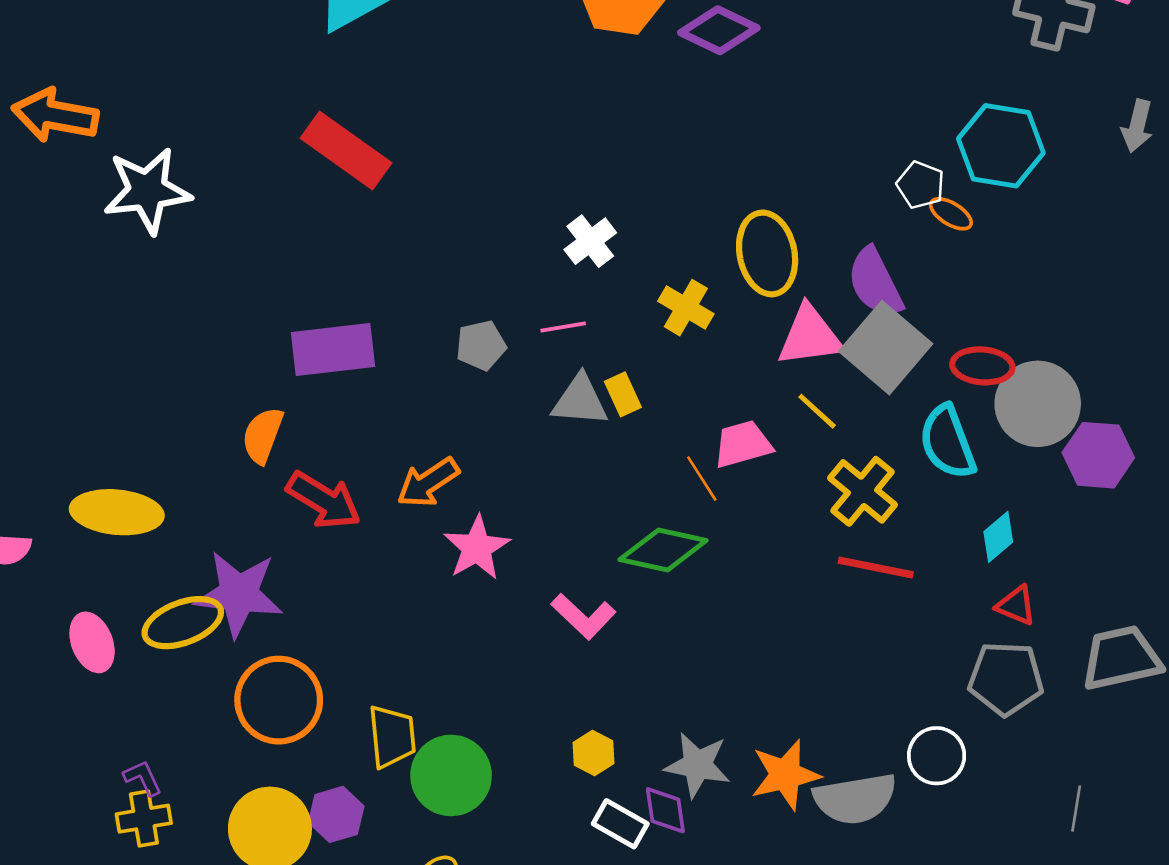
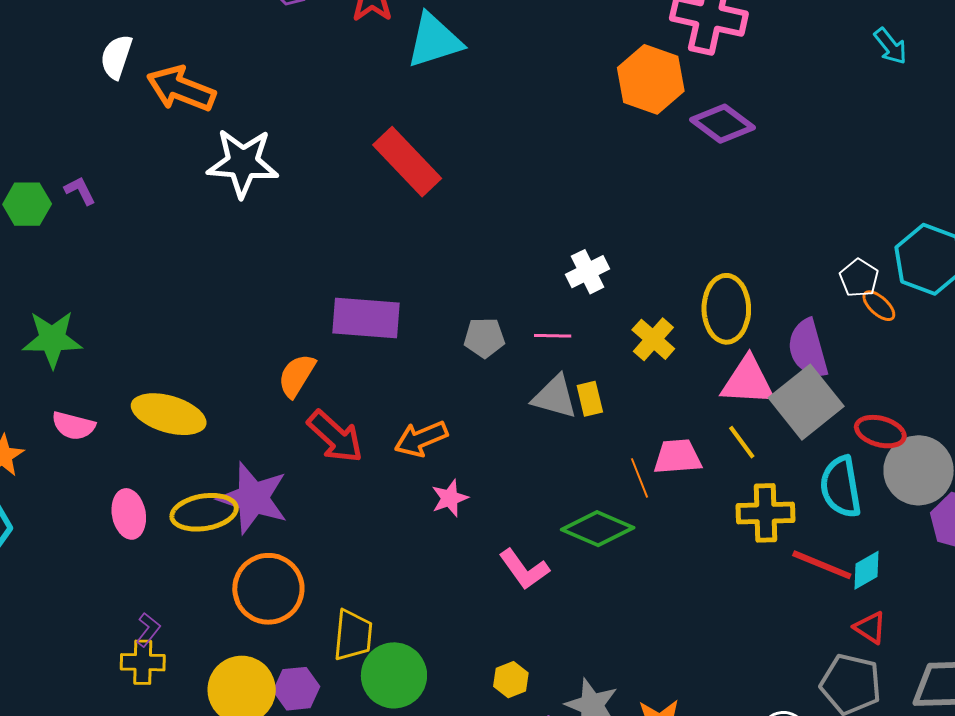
yellow cross: (863, 491) -> (766, 513), turned 38
pink star: (477, 548) -> (450, 498), size x0.7
red line: (876, 567) -> (822, 565), moved
purple L-shape: (143, 778) -> (148, 630), turned 52

